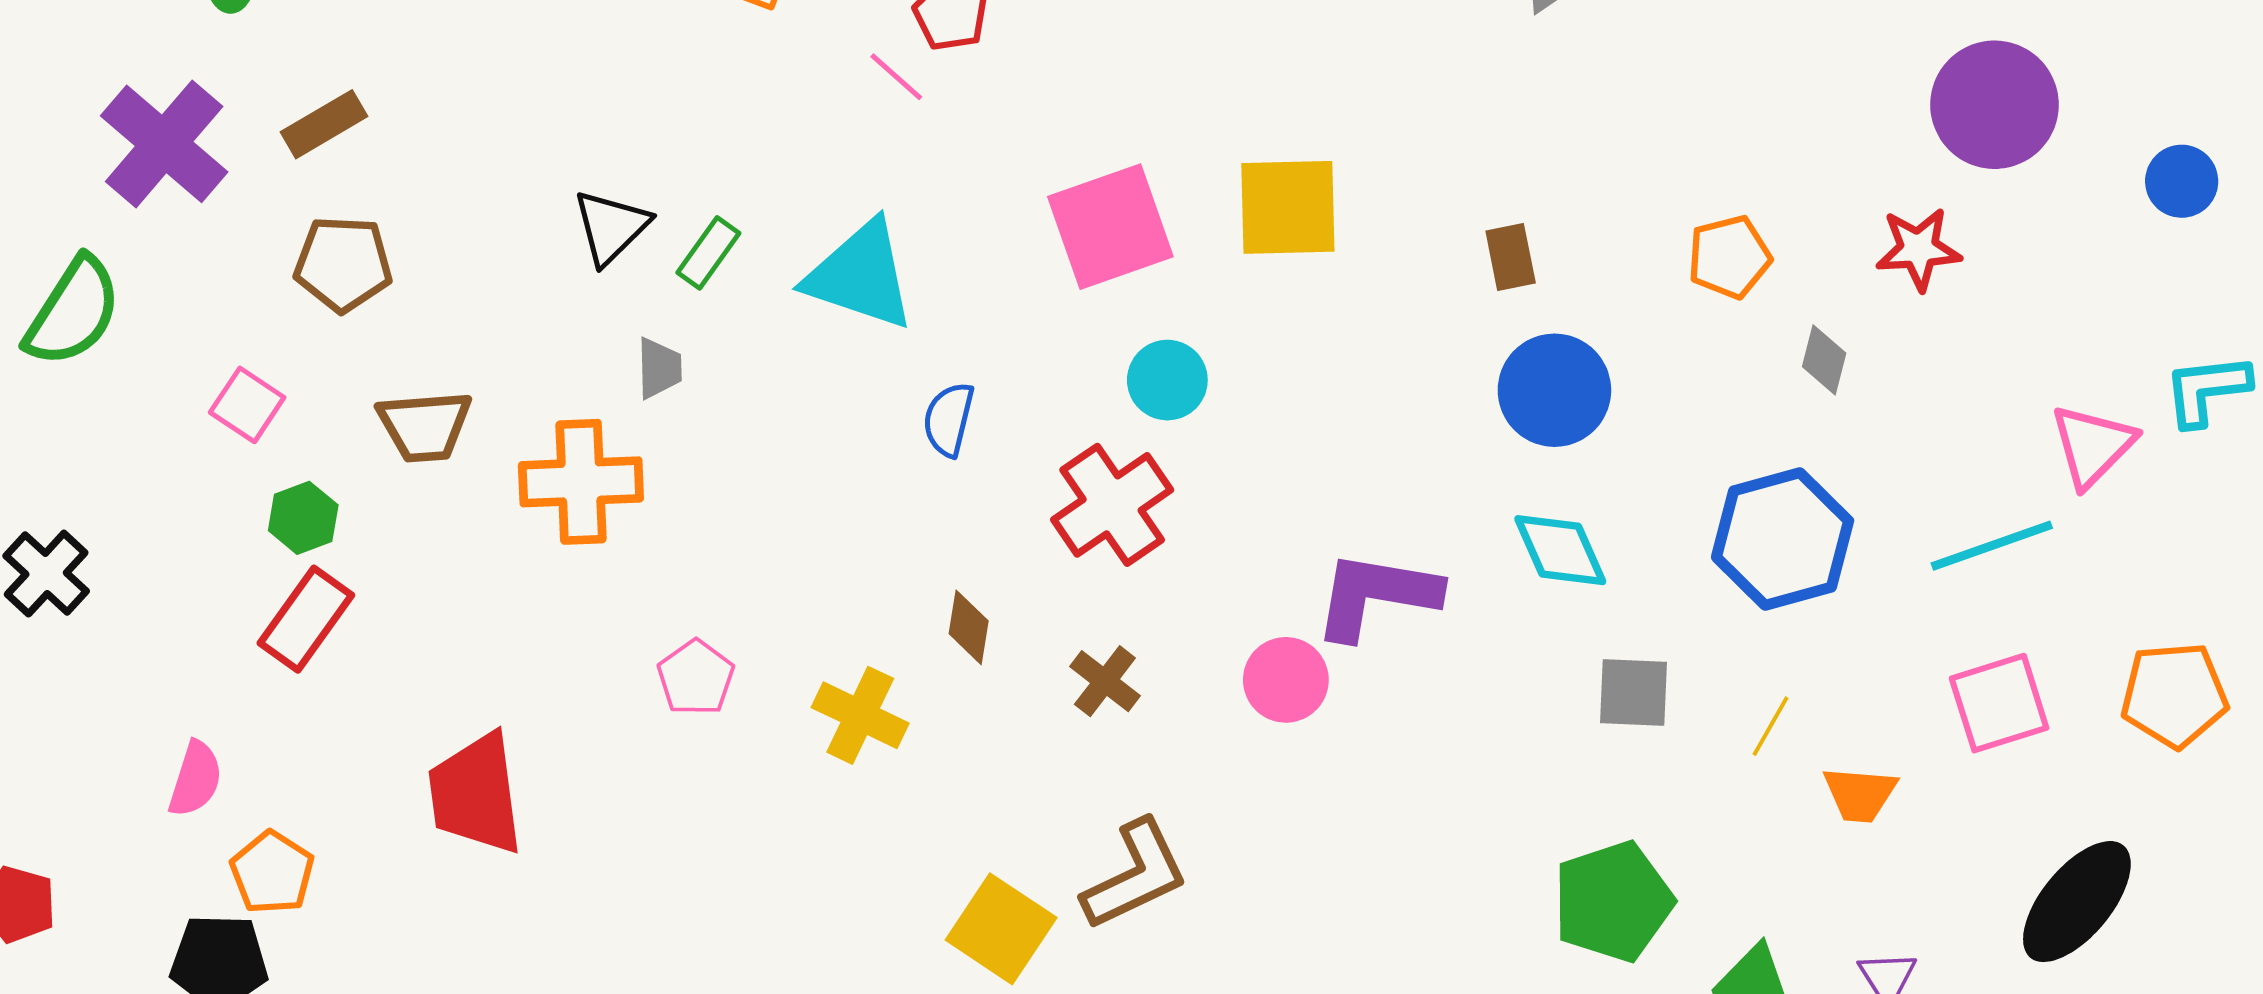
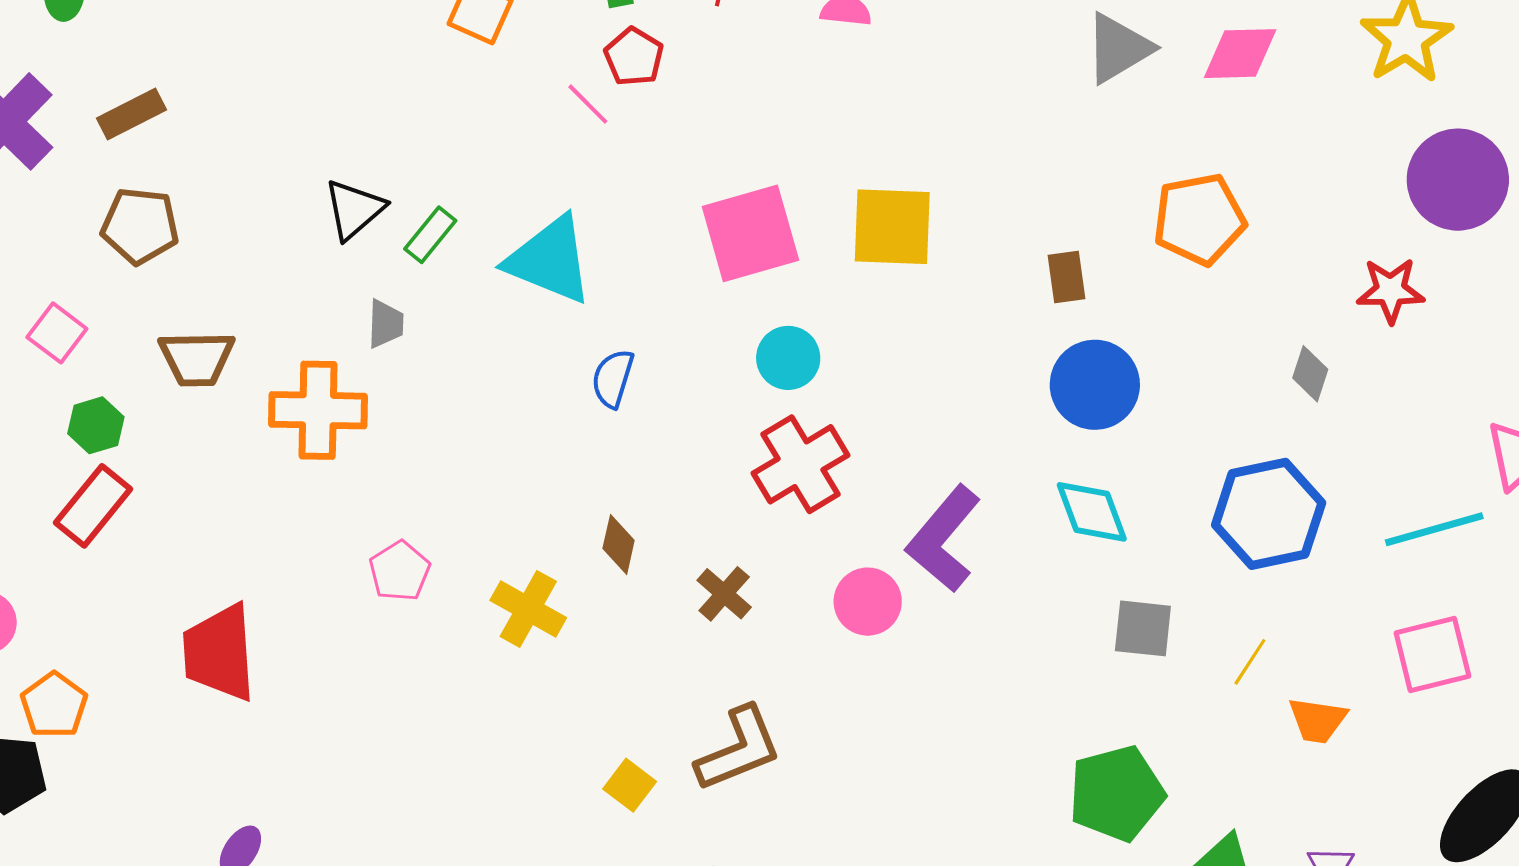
orange pentagon: (1729, 257) -> (1199, 219), moved, size x1.4
red cross: (1112, 505) -> (801, 464), moved
purple L-shape: (1376, 595) -> (944, 539), turned -63
yellow square: (1001, 929) -> (630, 785), size x0.6

